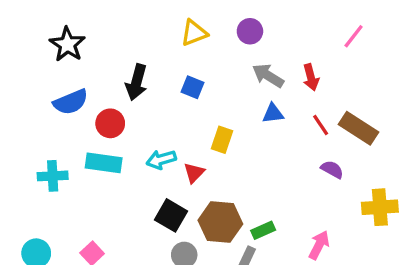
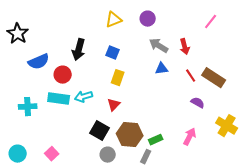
black star: (67, 44) -> (18, 34), moved
yellow rectangle: (222, 140) -> (118, 78), moved
cyan arrow: (161, 160) -> (84, 97), moved
yellow cross: (380, 207) -> (227, 126), turned 35
pink arrow: (319, 245) -> (190, 137), moved

